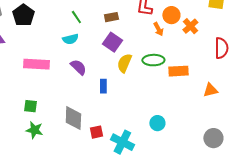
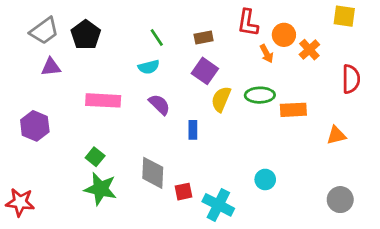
green square: (30, 106) -> (95, 157), turned 32
green star: (34, 130) -> (100, 189), size x1.4

